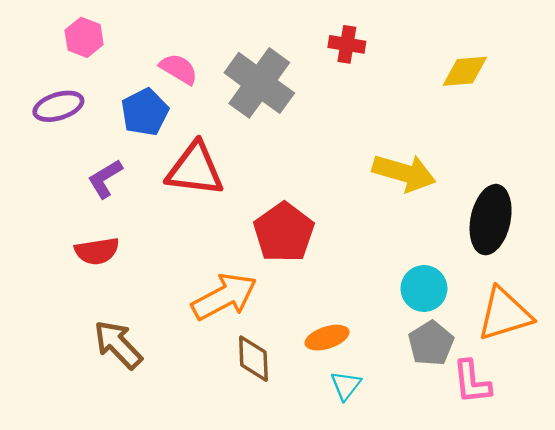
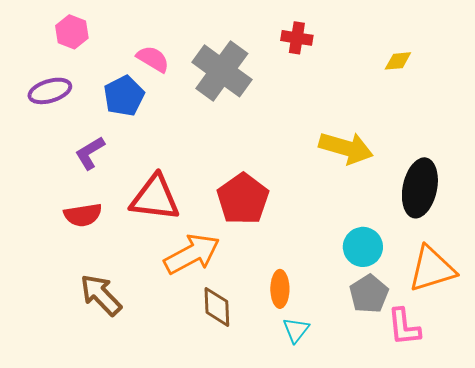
yellow diamond: (465, 71) -> (398, 61), size x0.7
red triangle: (195, 169) -> (155, 198), moved
orange ellipse: (327, 338) -> (280, 289), turned -72

